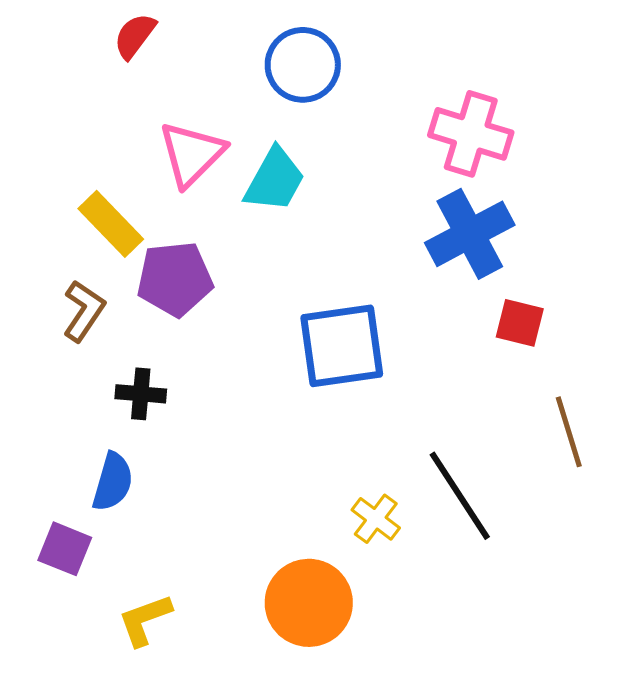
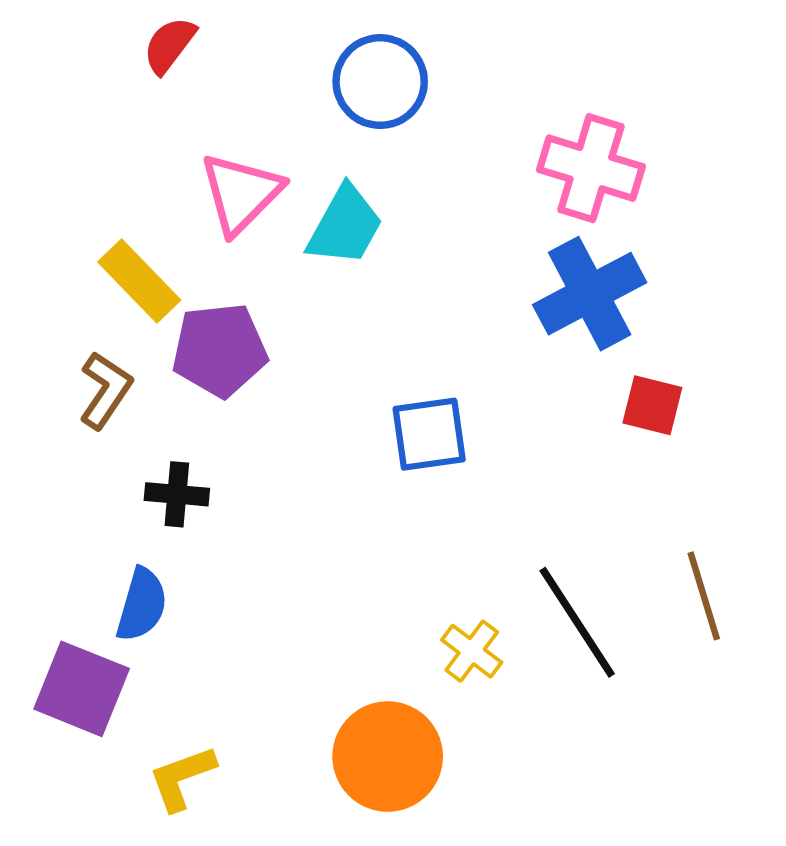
blue square: (342, 346) -> (429, 434), size x0.7
brown line: (569, 432) -> (704, 596), moved
purple square: (65, 549) -> (82, 689), size x1.4

